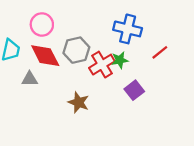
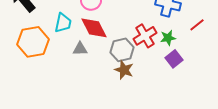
gray hexagon: (76, 50) -> (122, 50), moved
green star: (120, 60) -> (168, 38), moved

